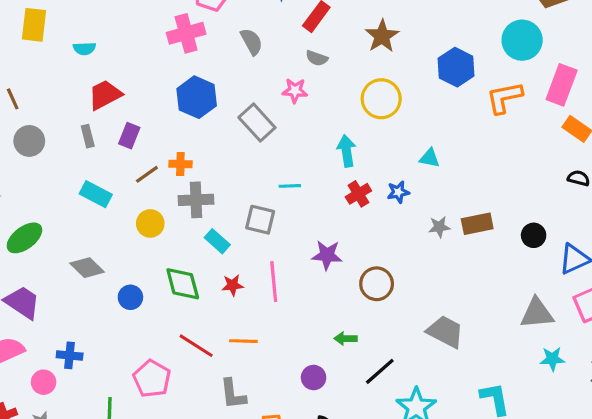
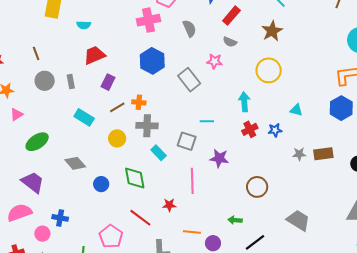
blue hexagon: (456, 67) -> (341, 108), moved
gray rectangle: (88, 136) -> (71, 81), moved
purple star: (327, 255) -> (219, 158), moved
red star: (233, 285) -> (169, 205), moved
orange line: (243, 341) -> (192, 232), moved

